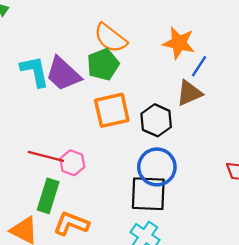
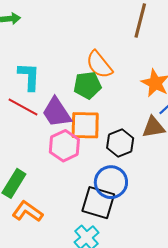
purple trapezoid: (63, 74) -> (57, 112), moved
red line: (46, 156) -> (23, 107), moved
pink hexagon: (72, 163) -> (64, 146), moved, size x1.4

